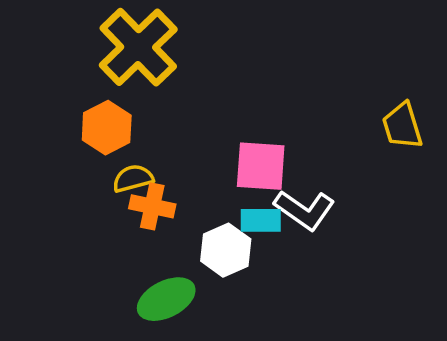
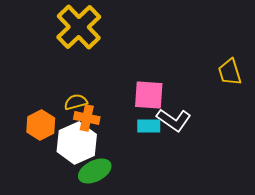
orange hexagon: (107, 128) -> (41, 125), moved
white hexagon: (226, 250) -> (77, 143), moved, size x1.4

